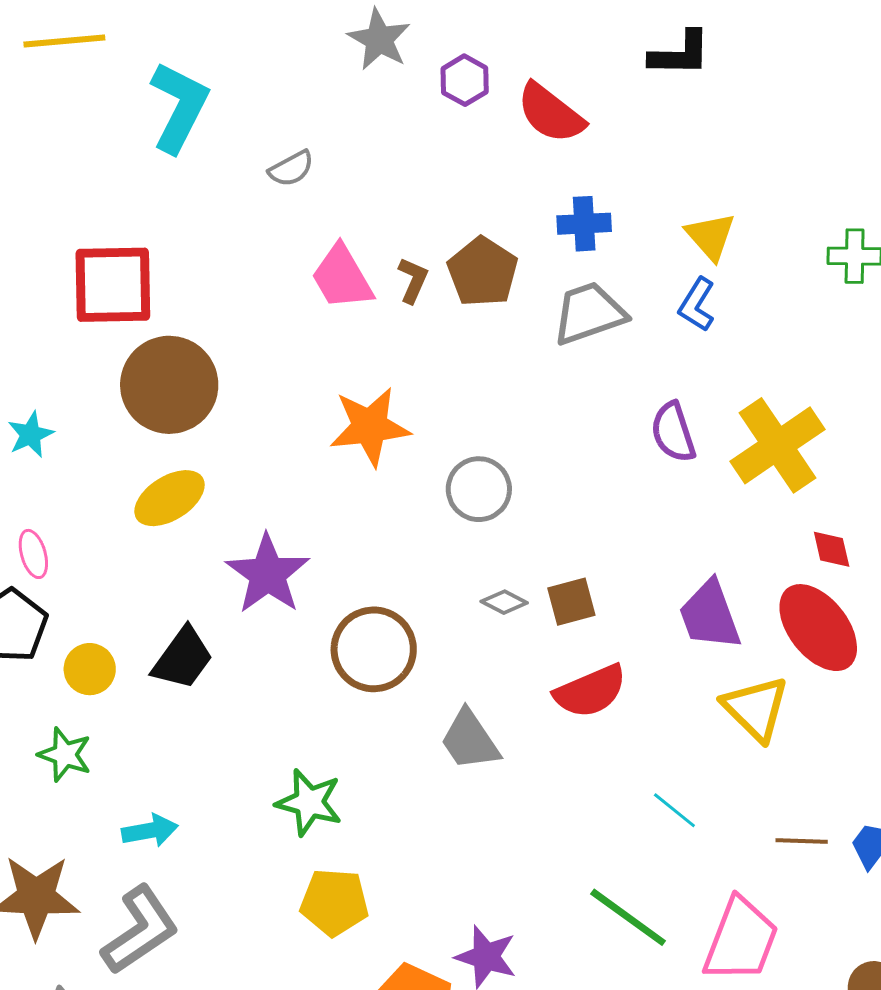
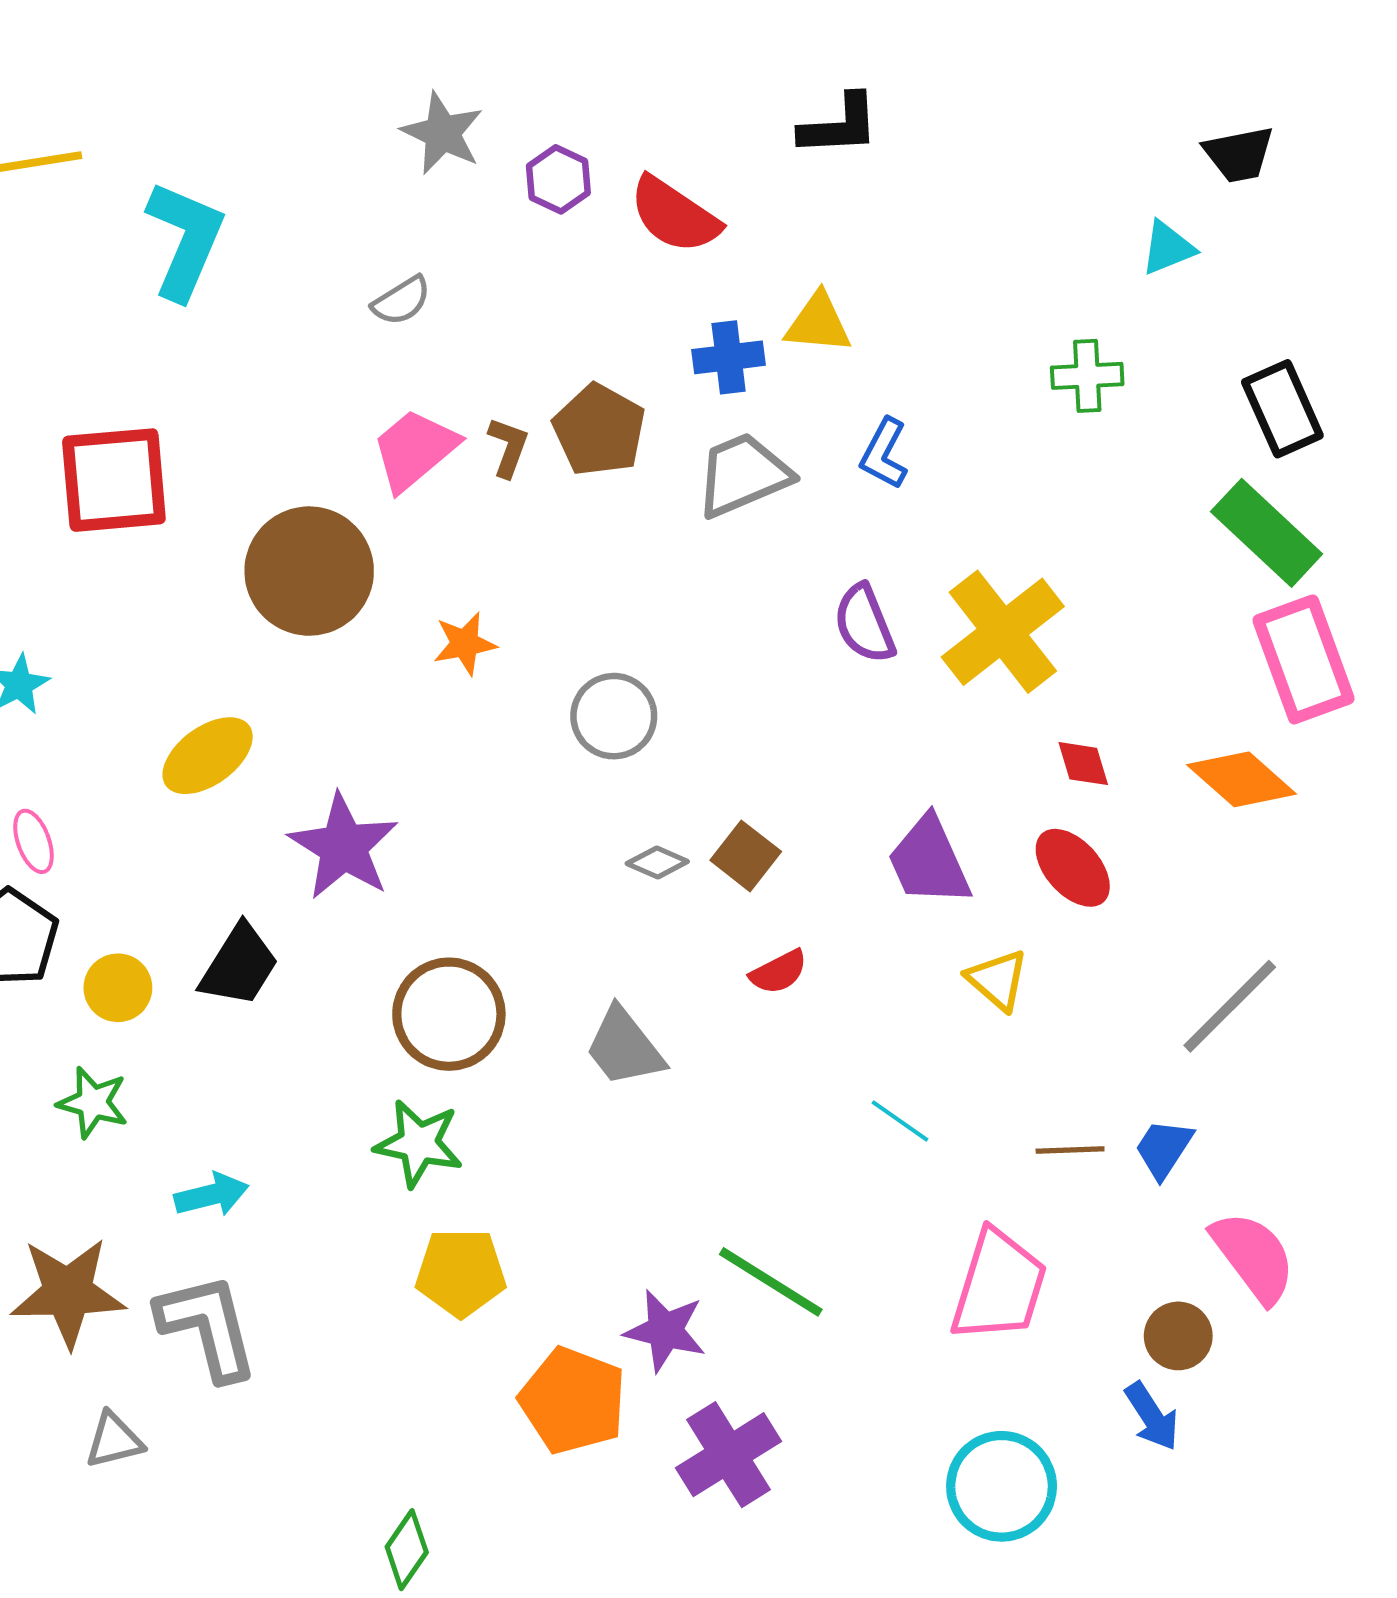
gray semicircle: (291, 169) -> (401, 301), moved
yellow triangle: (711, 236) -> (818, 323), moved, turned -40
pink trapezoid: (342, 277) -> (415, 450), turned 84
brown circle: (169, 385) -> (309, 571), moved
orange star: (370, 427) -> (465, 644), size x0.6
brown square: (571, 602) -> (746, 856), turned -33
red ellipse: (818, 628) -> (1073, 868), size x0.7
brown circle: (374, 649) -> (449, 1014), moved
red semicircle: (590, 691) -> (779, 972), size x0.6
yellow triangle: (756, 708) -> (998, 980), size x0.7
green line: (628, 917) -> (771, 1282), moved
gray L-shape: (140, 930) -> (208, 1327), turned -66

